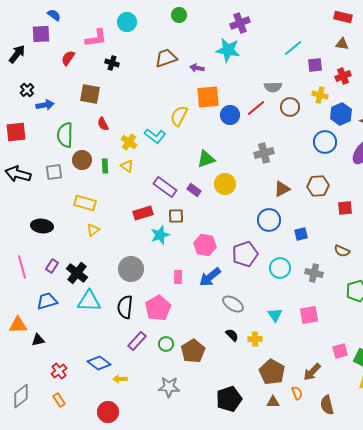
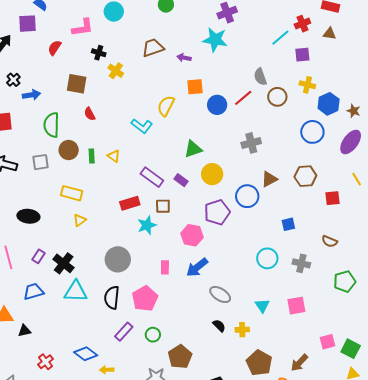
red cross: (343, 76) -> (302, 24), moved
gray semicircle: (273, 87) -> (260, 77), turned 72
orange square: (208, 97) -> (195, 87), size x0.7
yellow cross: (129, 142) -> (116, 71), moved
blue circle: (269, 220) -> (247, 196), moved
purple pentagon: (245, 254) -> (217, 212), moved
brown pentagon: (193, 351) -> (180, 357), moved

